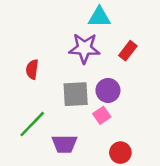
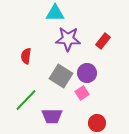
cyan triangle: (99, 17) -> (55, 13), moved
gray square: (76, 94) -> (61, 76), turned 35

